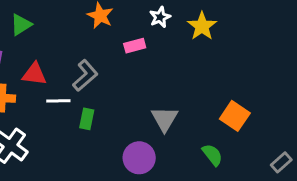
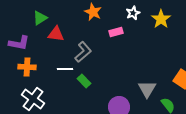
red triangle: (34, 74) -> (56, 34), moved
green rectangle: (87, 119) -> (84, 81), turned -56
gray triangle: (165, 119) -> (147, 89), moved

